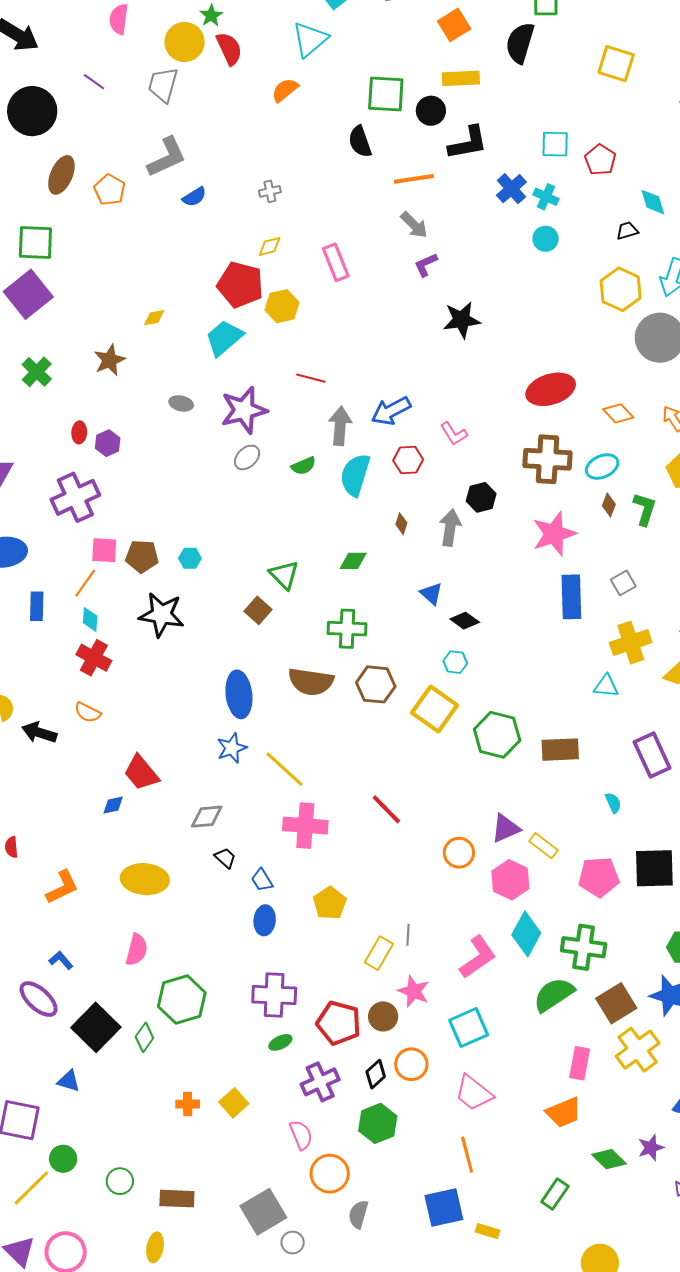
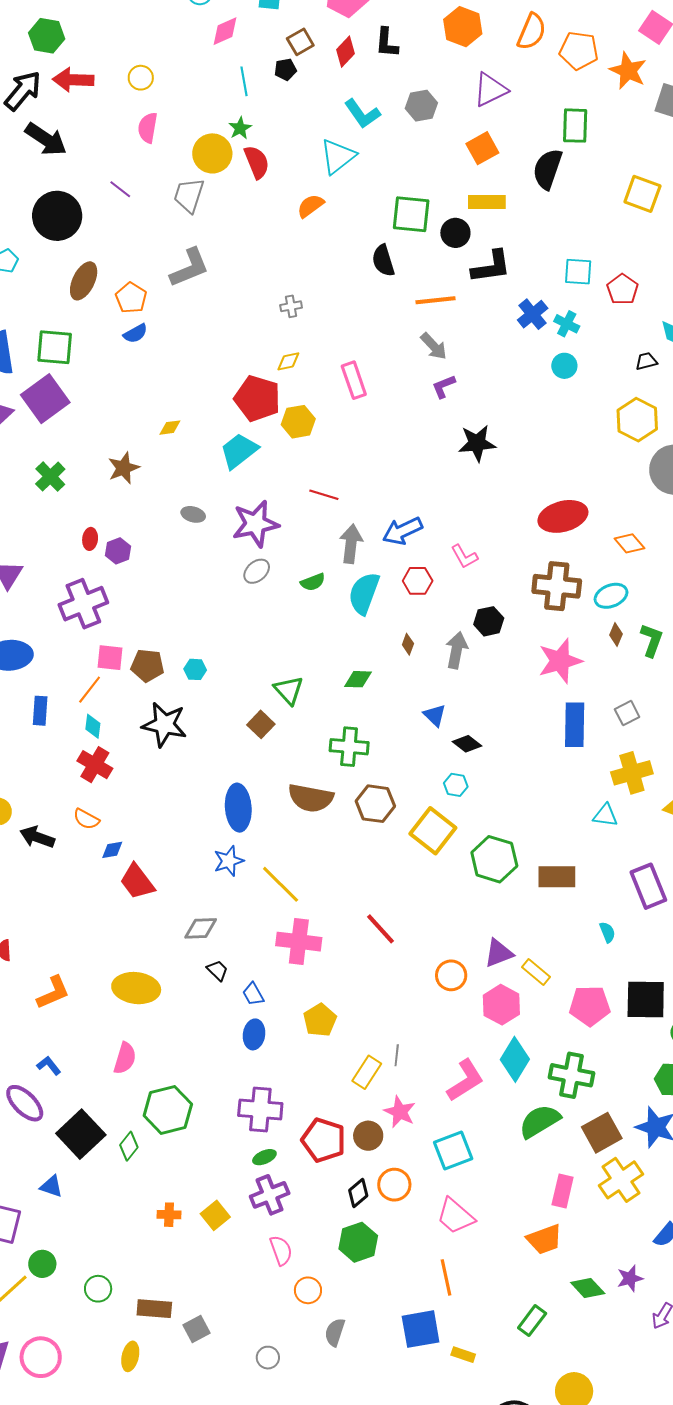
blue semicircle: (194, 197) -> (135, 334), moved
blue diamond: (113, 805) -> (112, 850), moved
purple cross: (320, 1082) -> (270, 1195), moved
orange circle: (330, 1174) -> (308, 1290), size x0.7
gray square: (263, 1212) -> (196, 1329), moved, size x0.6

